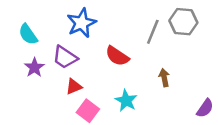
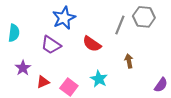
cyan semicircle: (28, 34) -> (14, 33), moved, turned -138
purple star: (34, 67) -> (23, 68), moved
red triangle: (74, 87) -> (43, 82), moved

